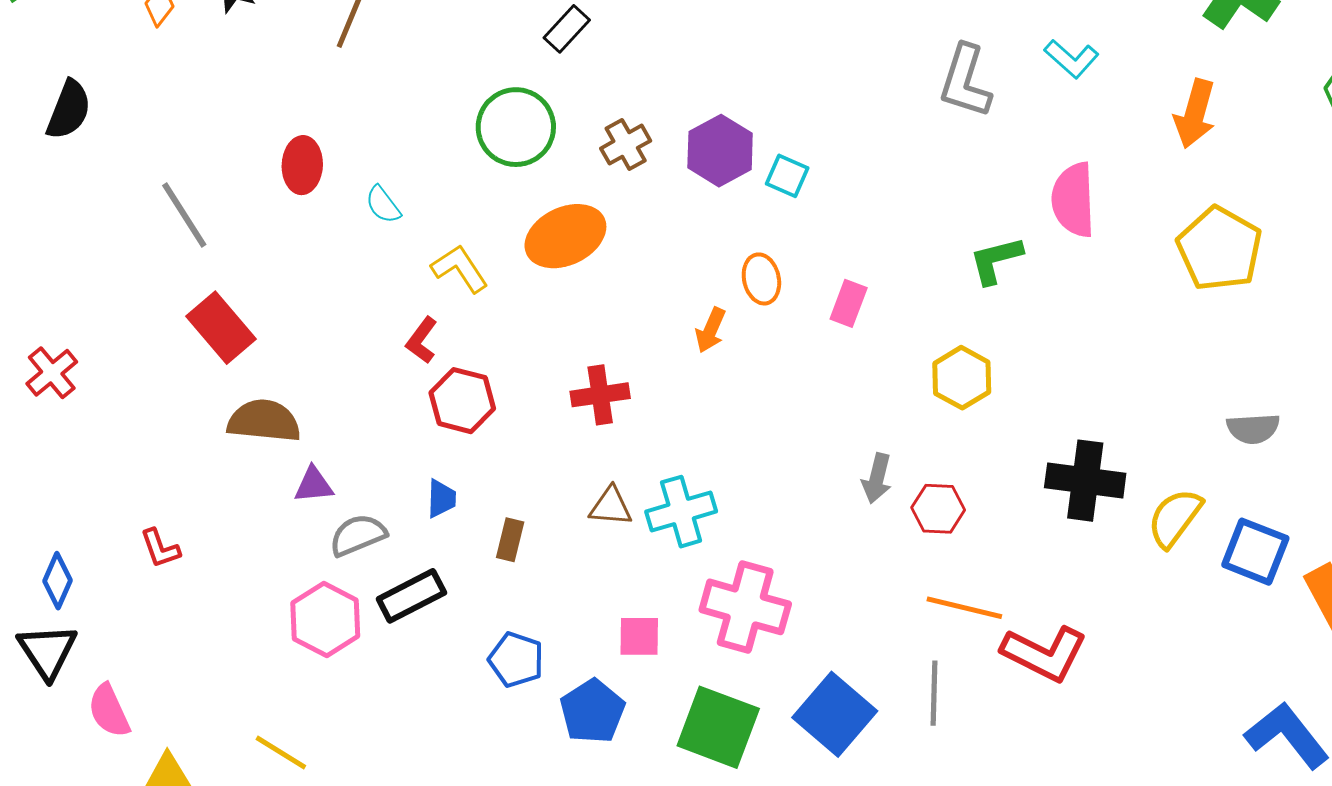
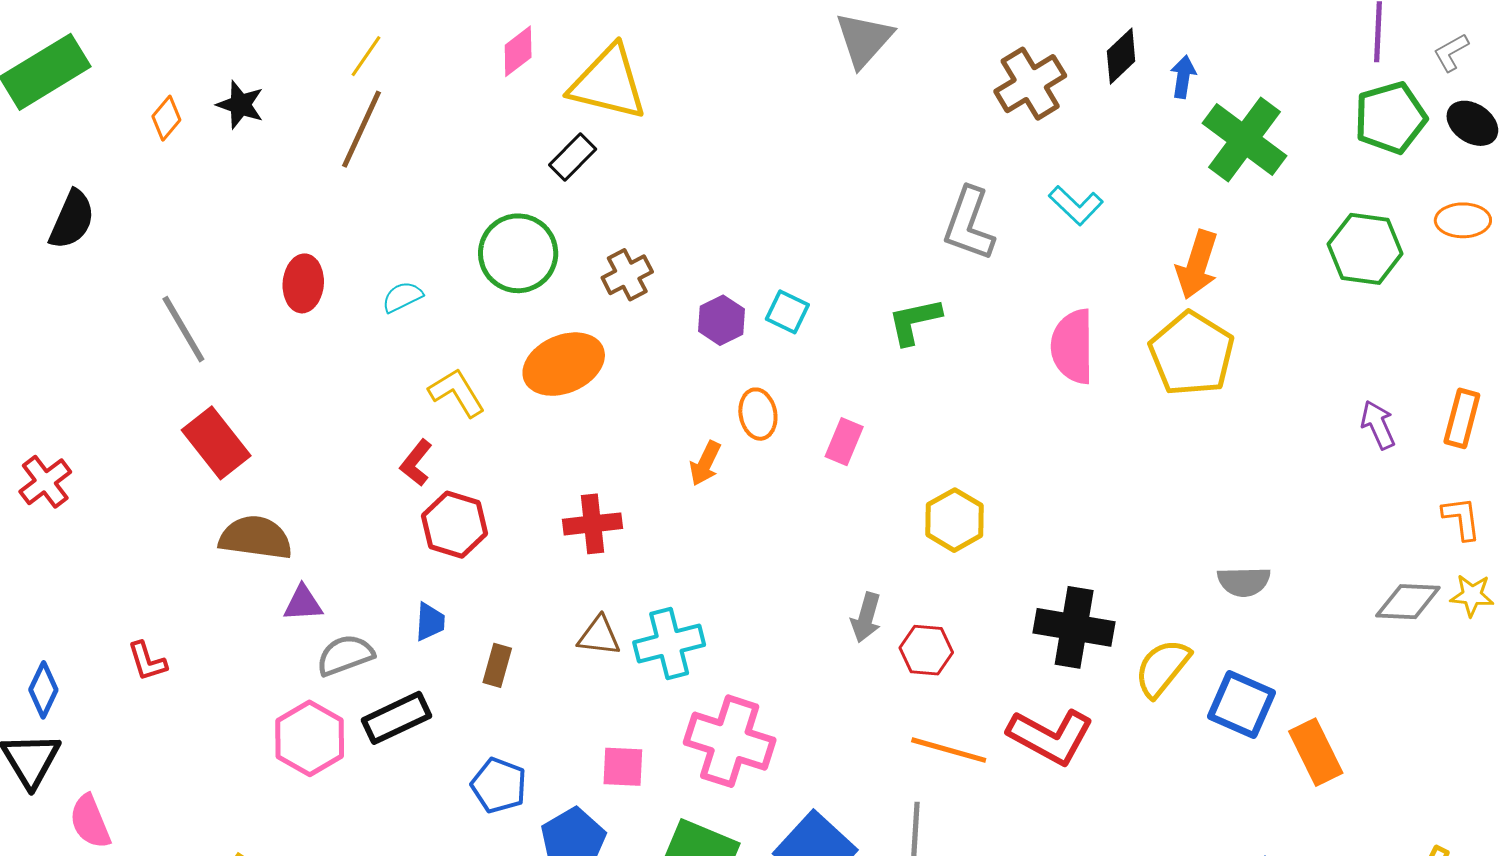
purple hexagon: (720, 151) -> (721, 320), moved, size x0.7
cyan semicircle: (383, 205) -> (402, 297), moved, turned 99
yellow pentagon: (1220, 249) -> (1192, 354), moved
green L-shape: (996, 260) -> (914, 321), moved
red L-shape: (1044, 653) -> (1051, 737), moved

